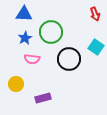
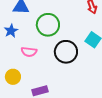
blue star: (25, 38) -> (11, 31), moved

